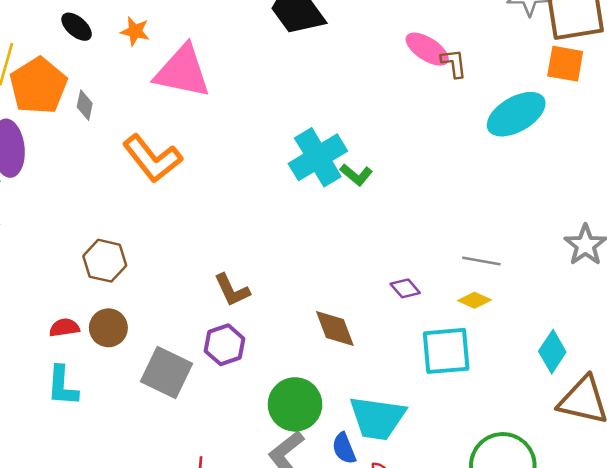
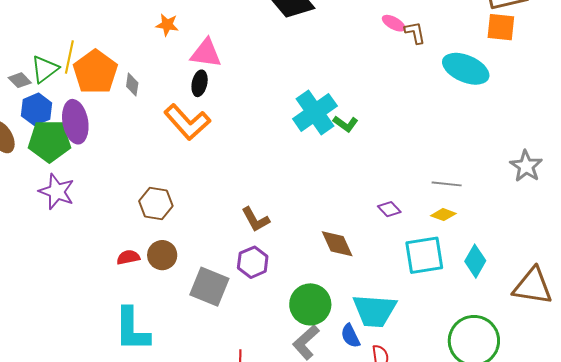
black ellipse: (77, 27) -> (200, 83), moved, turned 65
pink ellipse: (427, 49) -> (394, 23), size x0.7
pink triangle: (183, 71) -> (206, 53), size x0.7
cyan ellipse: (516, 114) -> (466, 69), turned 57
cyan diamond: (552, 352) -> (475, 261), moved
cyan L-shape: (62, 386) -> (132, 329), moved, size x1.4

